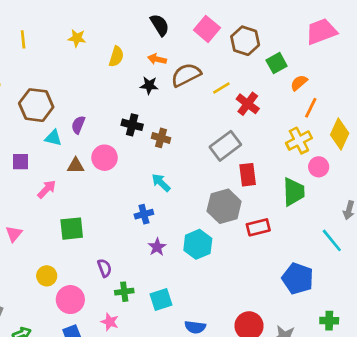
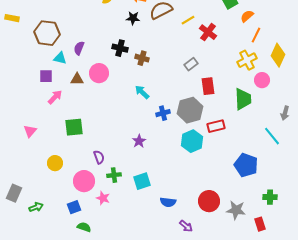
gray rectangle: (225, 146) -> (191, 64), size x0.6
purple square: (20, 162) -> (46, 76), moved
blue cross: (144, 214) -> (163, 113), moved
cyan hexagon: (198, 244) -> (192, 141), moved
pink circle: (70, 300) -> (84, 181), moved

